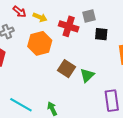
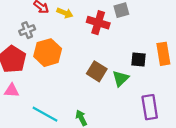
black square: (101, 34) -> (138, 60), moved
orange hexagon: (40, 43) -> (48, 53), moved

